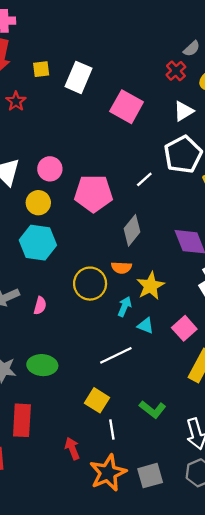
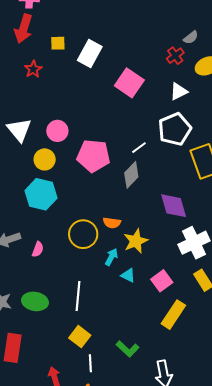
gray diamond: (132, 230) -> (131, 175), moved
white line: (116, 355) -> (78, 296), moved, turned -64

